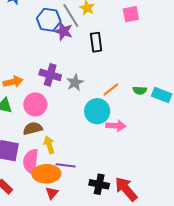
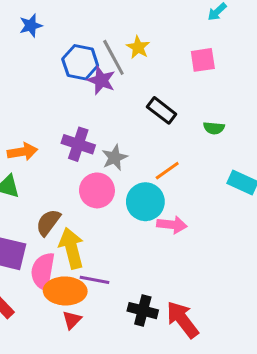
black rectangle: (96, 42) -> (162, 110), moved, turned -48
green semicircle: (140, 90) -> (214, 128), moved
pink circle: (35, 104) -> (97, 190), moved
brown semicircle: (33, 128) -> (48, 222), turned -42
yellow arrow: (49, 145) -> (72, 248), size x1.5

